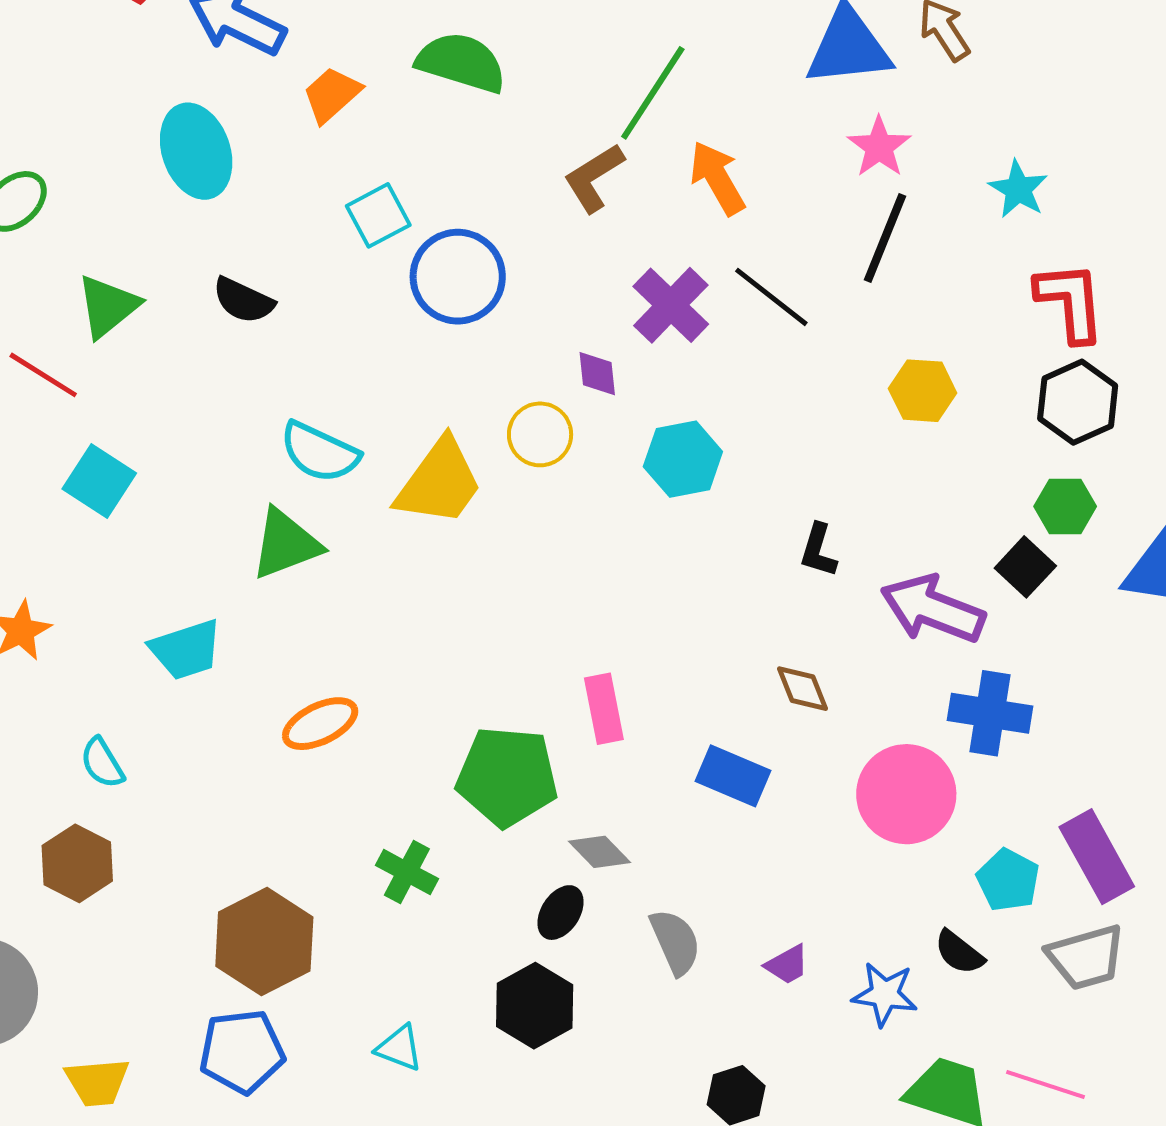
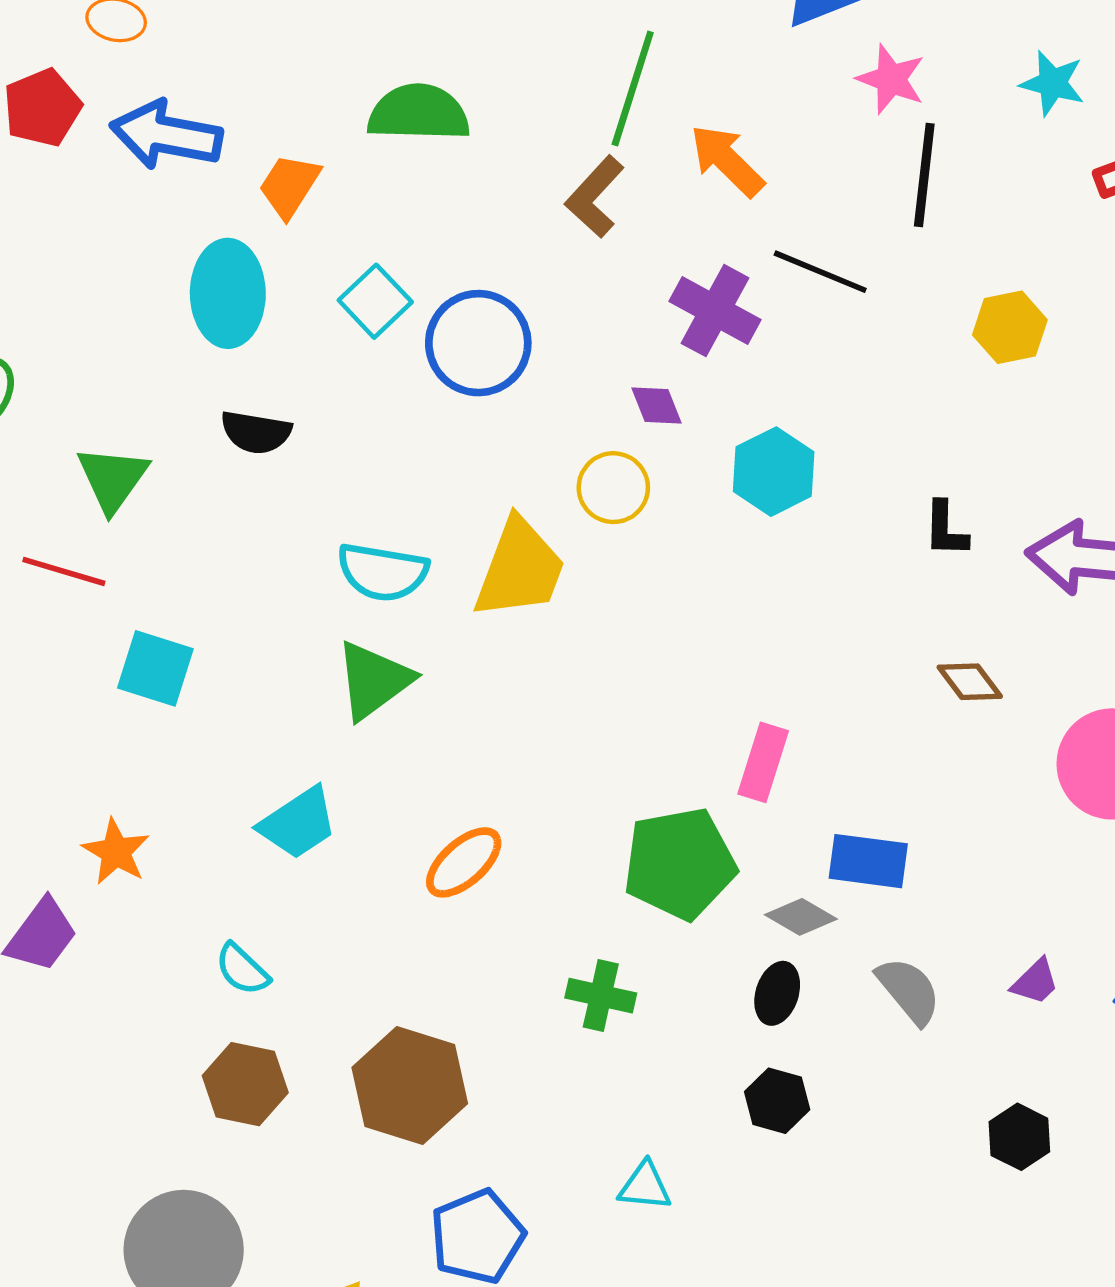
cyan ellipse: (196, 151) -> (228, 293), moved, turned 34
pink rectangle: (604, 709) -> (763, 762), turned 44
blue rectangle: (733, 776) -> (868, 861), moved
brown hexagon: (264, 942) -> (410, 1085), moved
black hexagon: (535, 1006) -> (777, 1101), size x0.7

